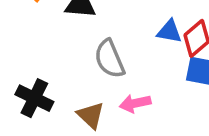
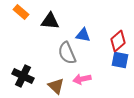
blue triangle: (169, 31) -> (83, 35), moved

